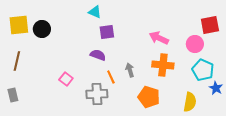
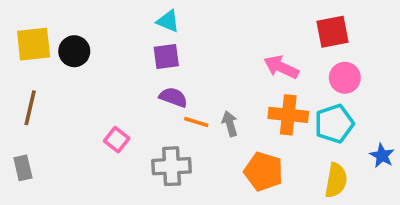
red square: (210, 25) -> (332, 32), moved
purple square: (107, 32) -> (166, 57), moved
cyan pentagon: (203, 70) -> (334, 124), moved, turned 30
orange line: (111, 77) -> (196, 122), moved, turned -48

